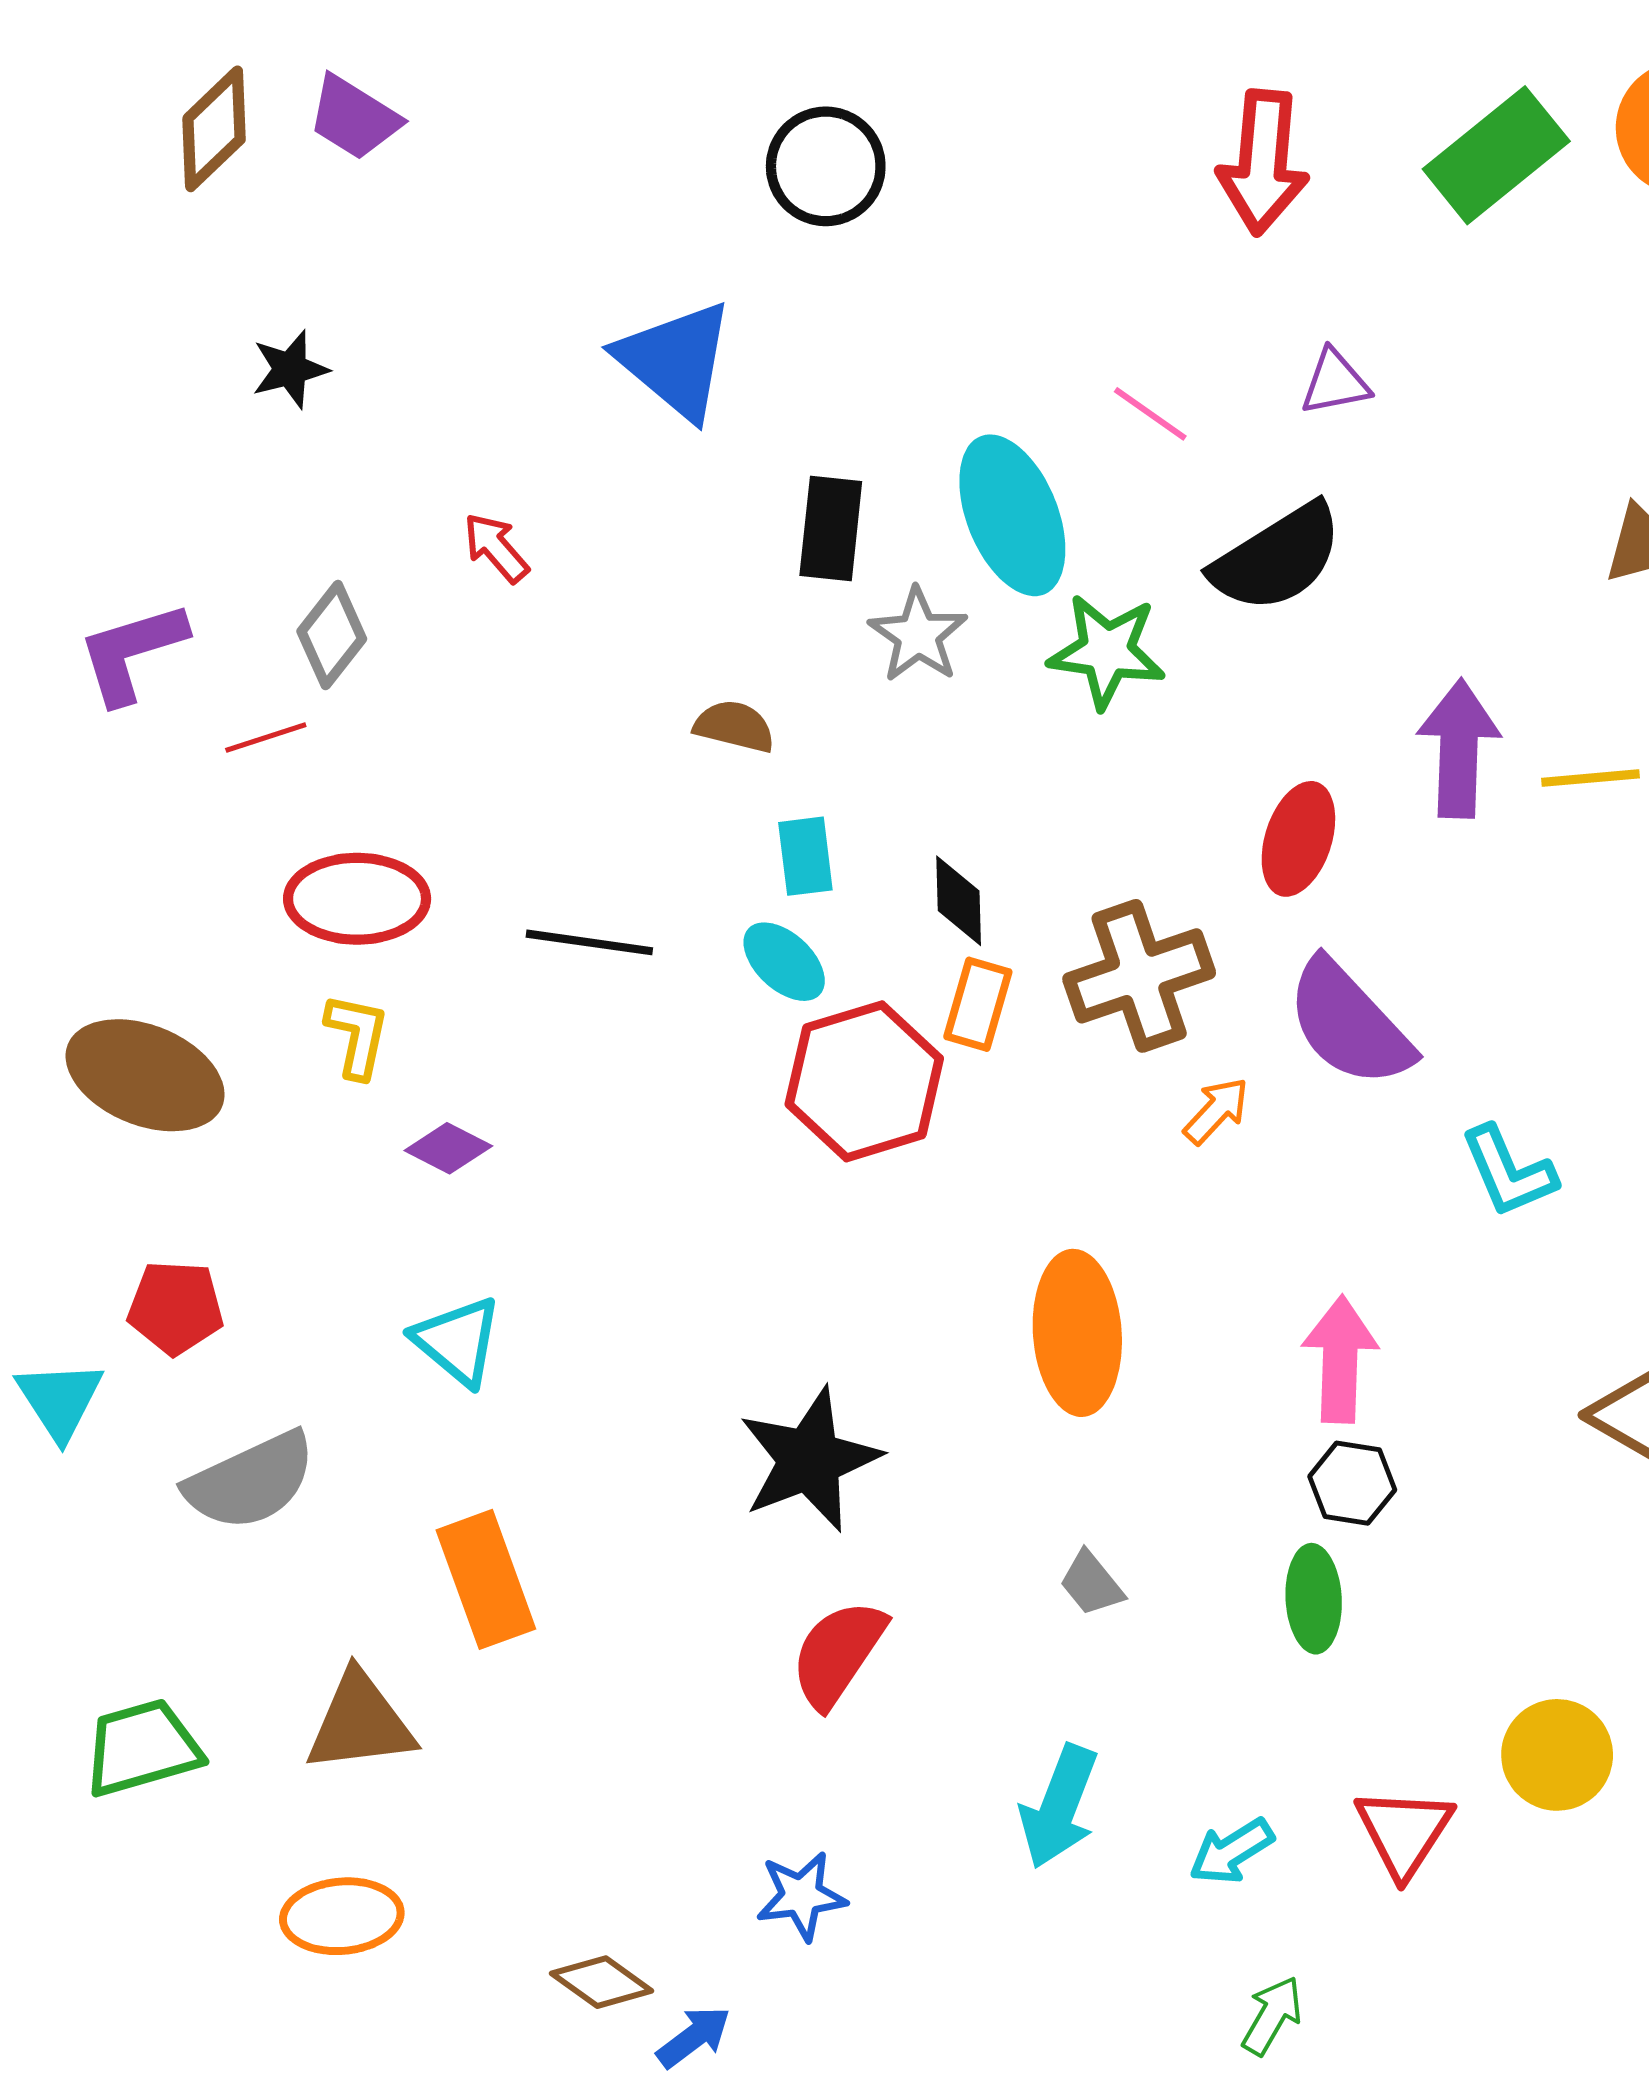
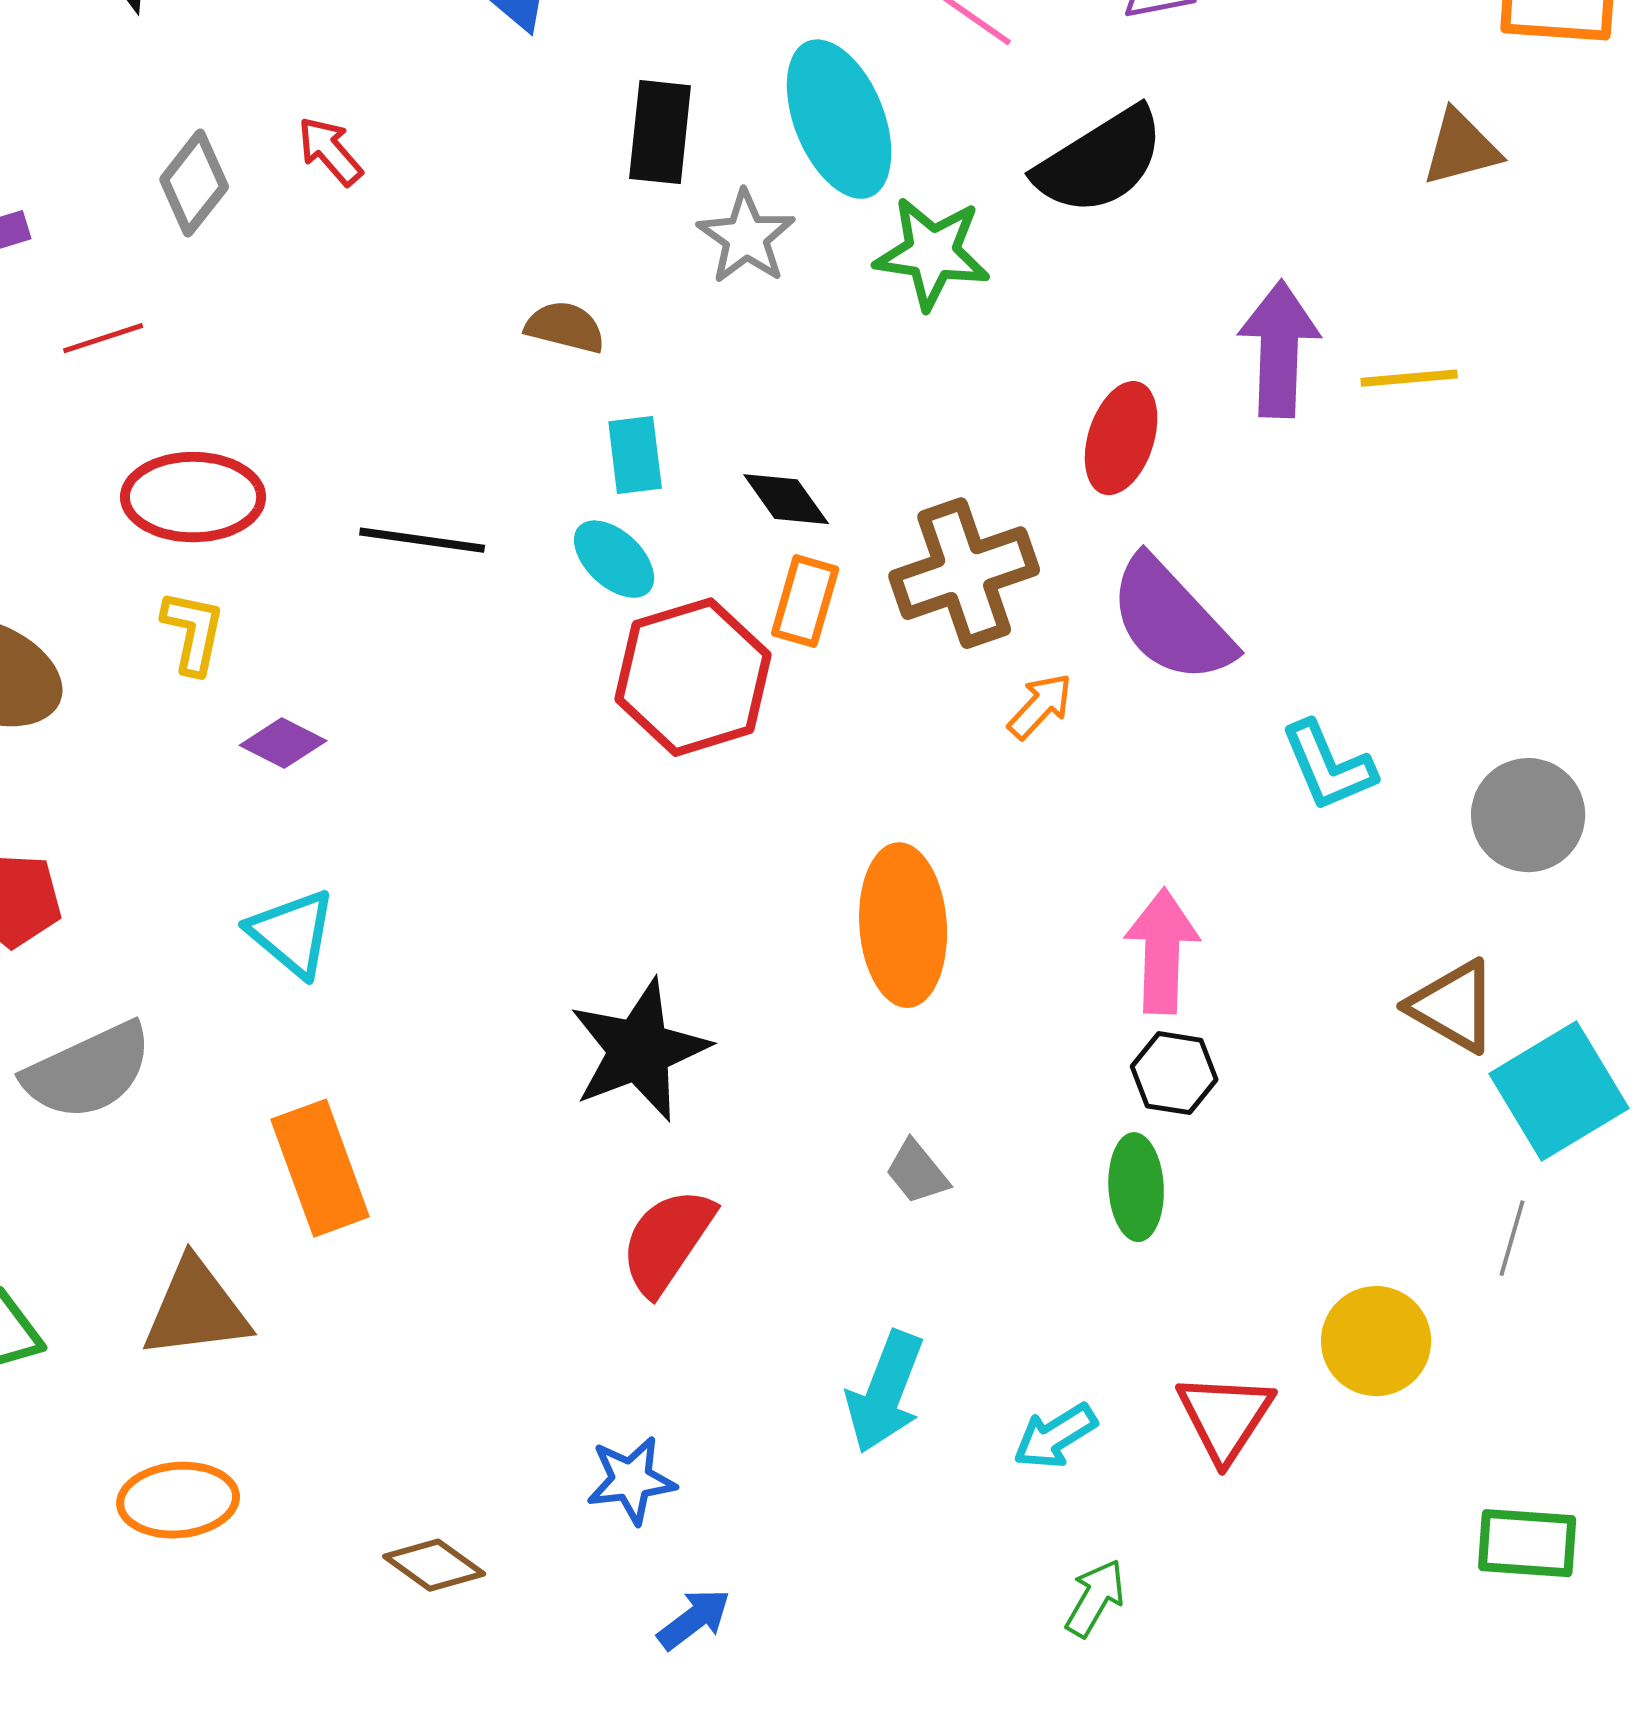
gray diamond: (332, 635) -> (194, 183), moved
black diamond: (959, 901) -> (786, 499), turned -34
blue arrow: (694, 2037) -> (694, 1619), moved

